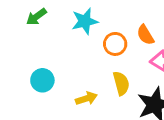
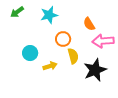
orange circle: (115, 44) -> (63, 39), moved
cyan circle: (42, 80) -> (30, 53), moved

